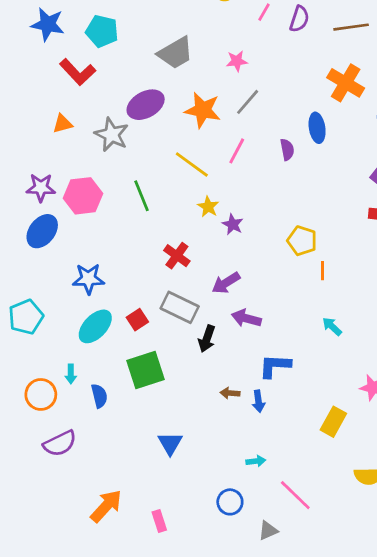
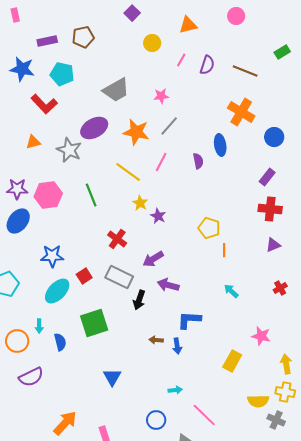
brown line: (351, 27) -> (245, 71), turned 30
red square: (137, 320) -> (84, 276), moved

